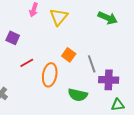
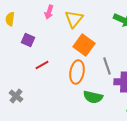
orange square: (69, 55) -> (84, 45), moved, size x1.5
orange ellipse: (50, 75) -> (77, 72), moved

